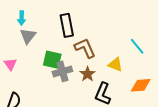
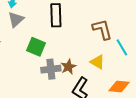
brown L-shape: (85, 48) -> (102, 29), moved
gray cross: (62, 71) -> (51, 69), moved

